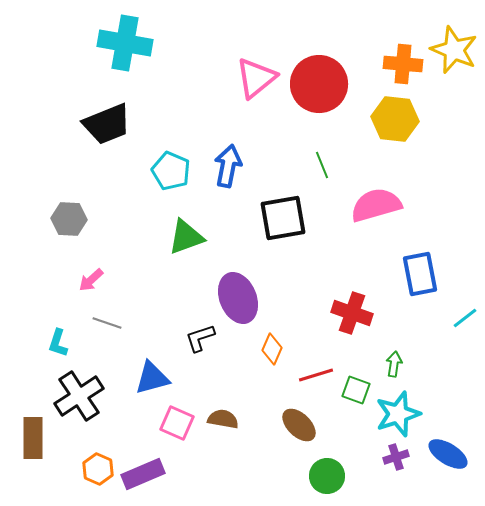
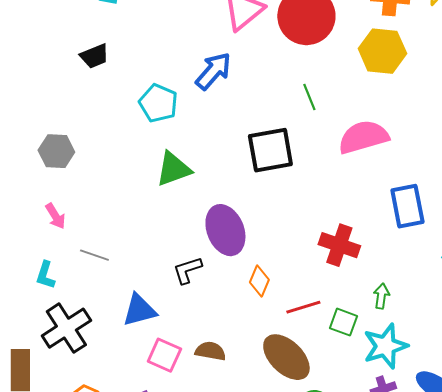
black trapezoid: (107, 124) -> (94, 56), size x0.6
blue arrow: (228, 166) -> (213, 71), moved, turned 30
pink arrow: (91, 280) -> (55, 216), moved, turned -80
brown ellipse: (299, 425) -> (286, 357), size x1.4

